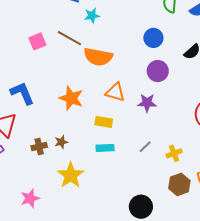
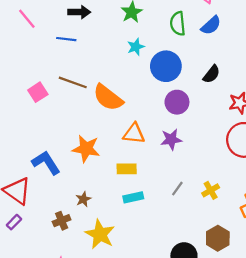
cyan star: (92, 16) -> (136, 47), moved
blue circle: (153, 38) -> (166, 66), size x1.4
orange semicircle: (98, 57) -> (108, 98), turned 36
blue L-shape: (22, 93) -> (46, 163), moved
brown cross: (39, 147) -> (62, 221), moved
brown hexagon: (179, 184) -> (218, 238), moved

